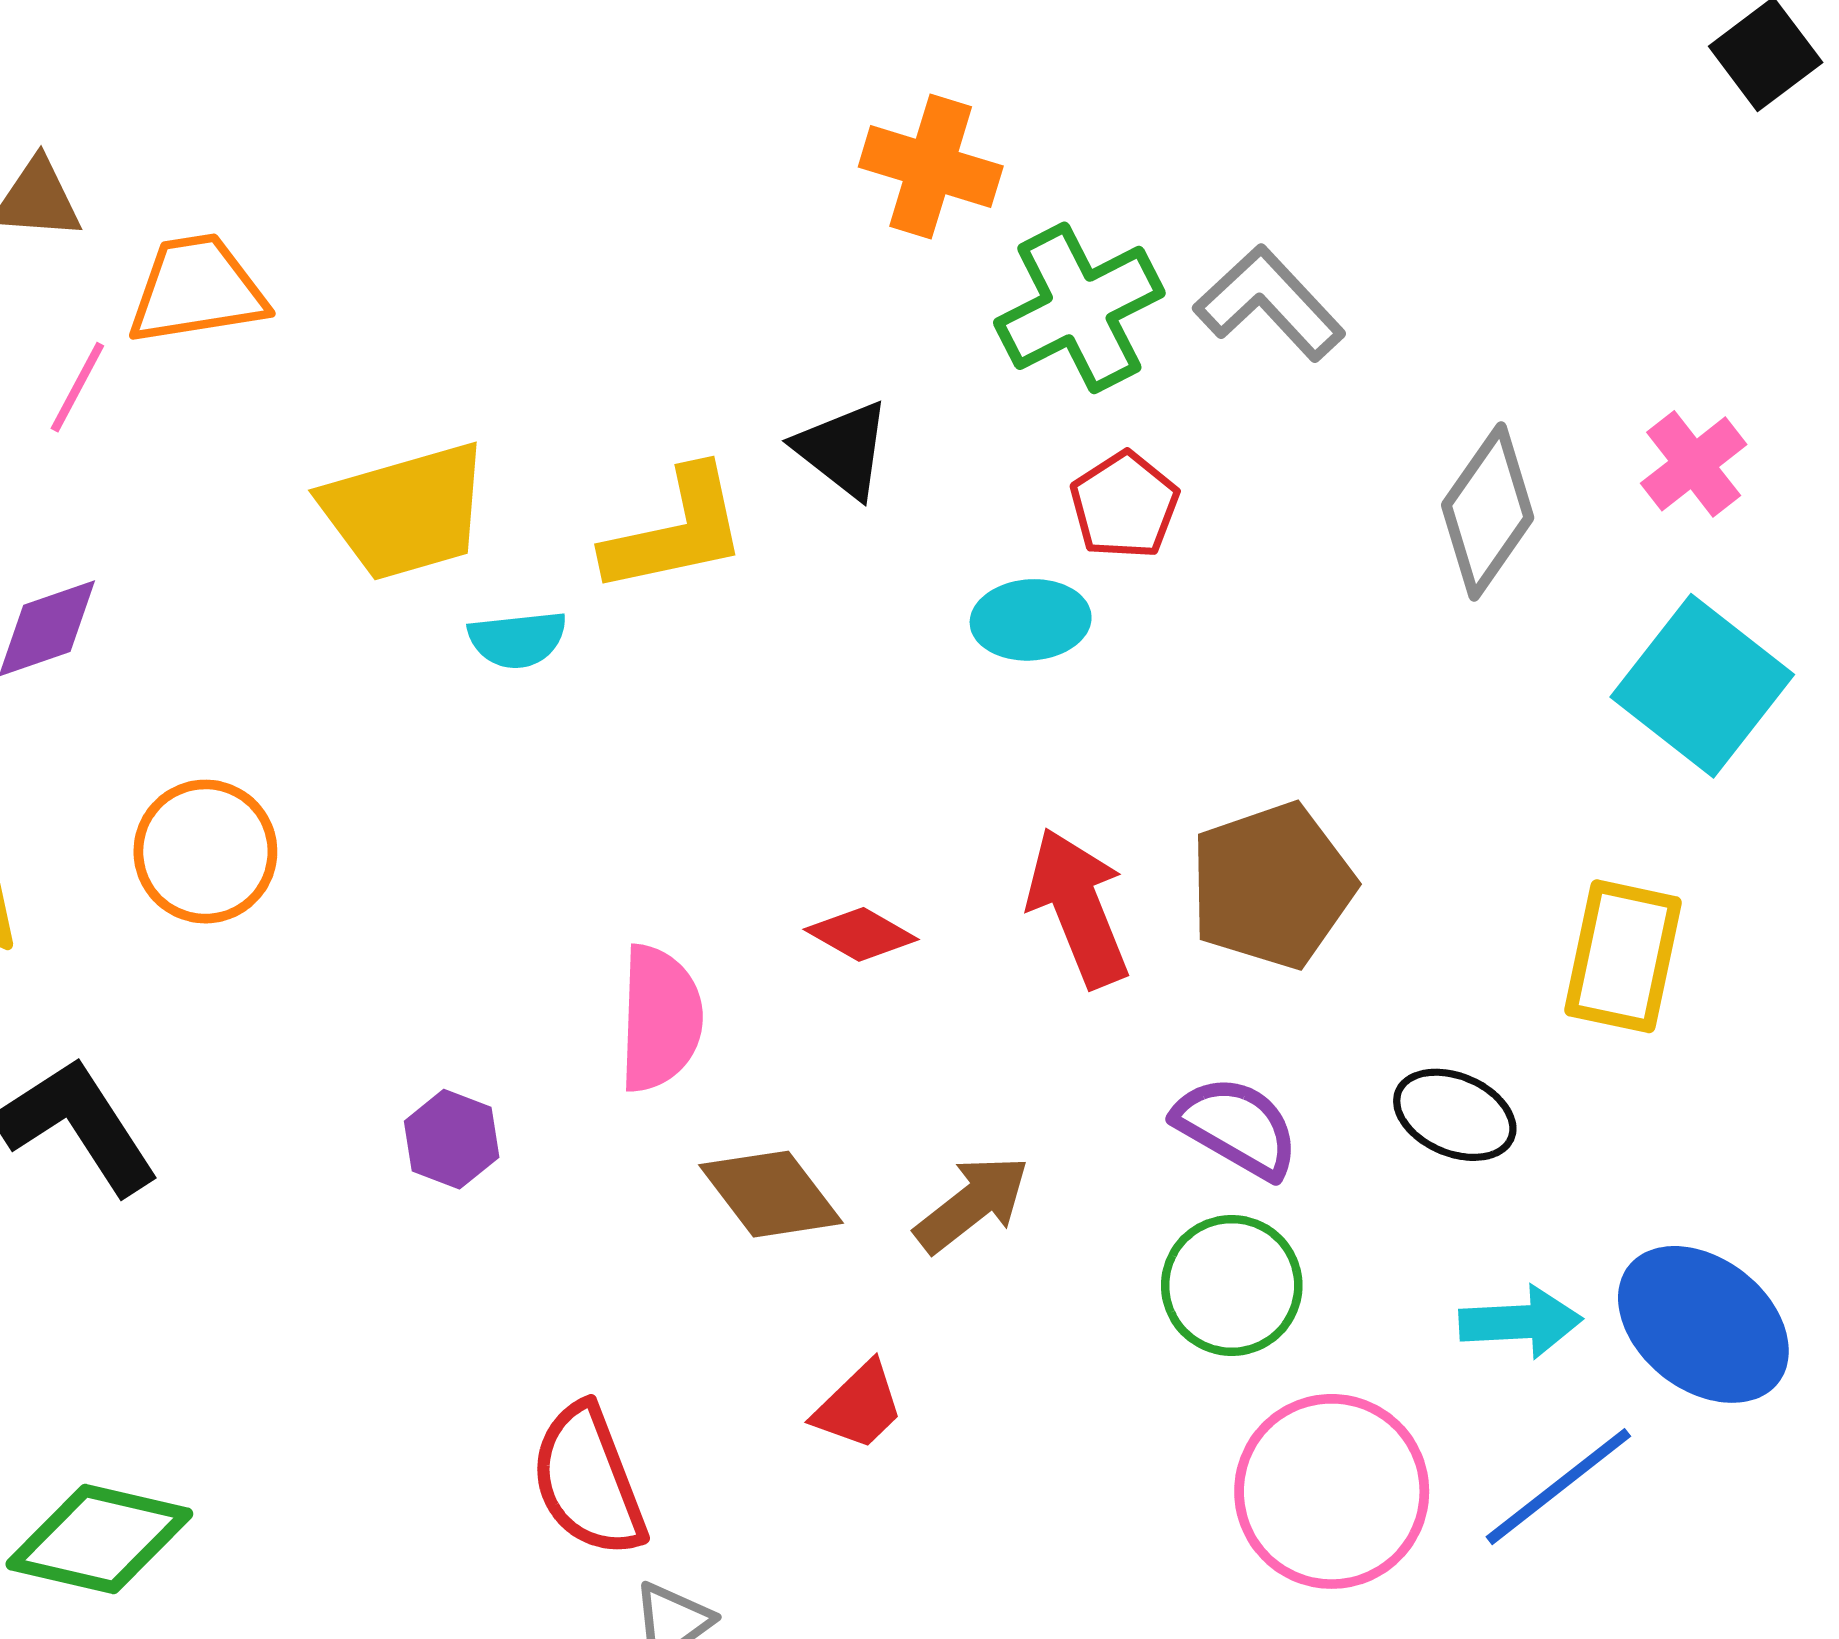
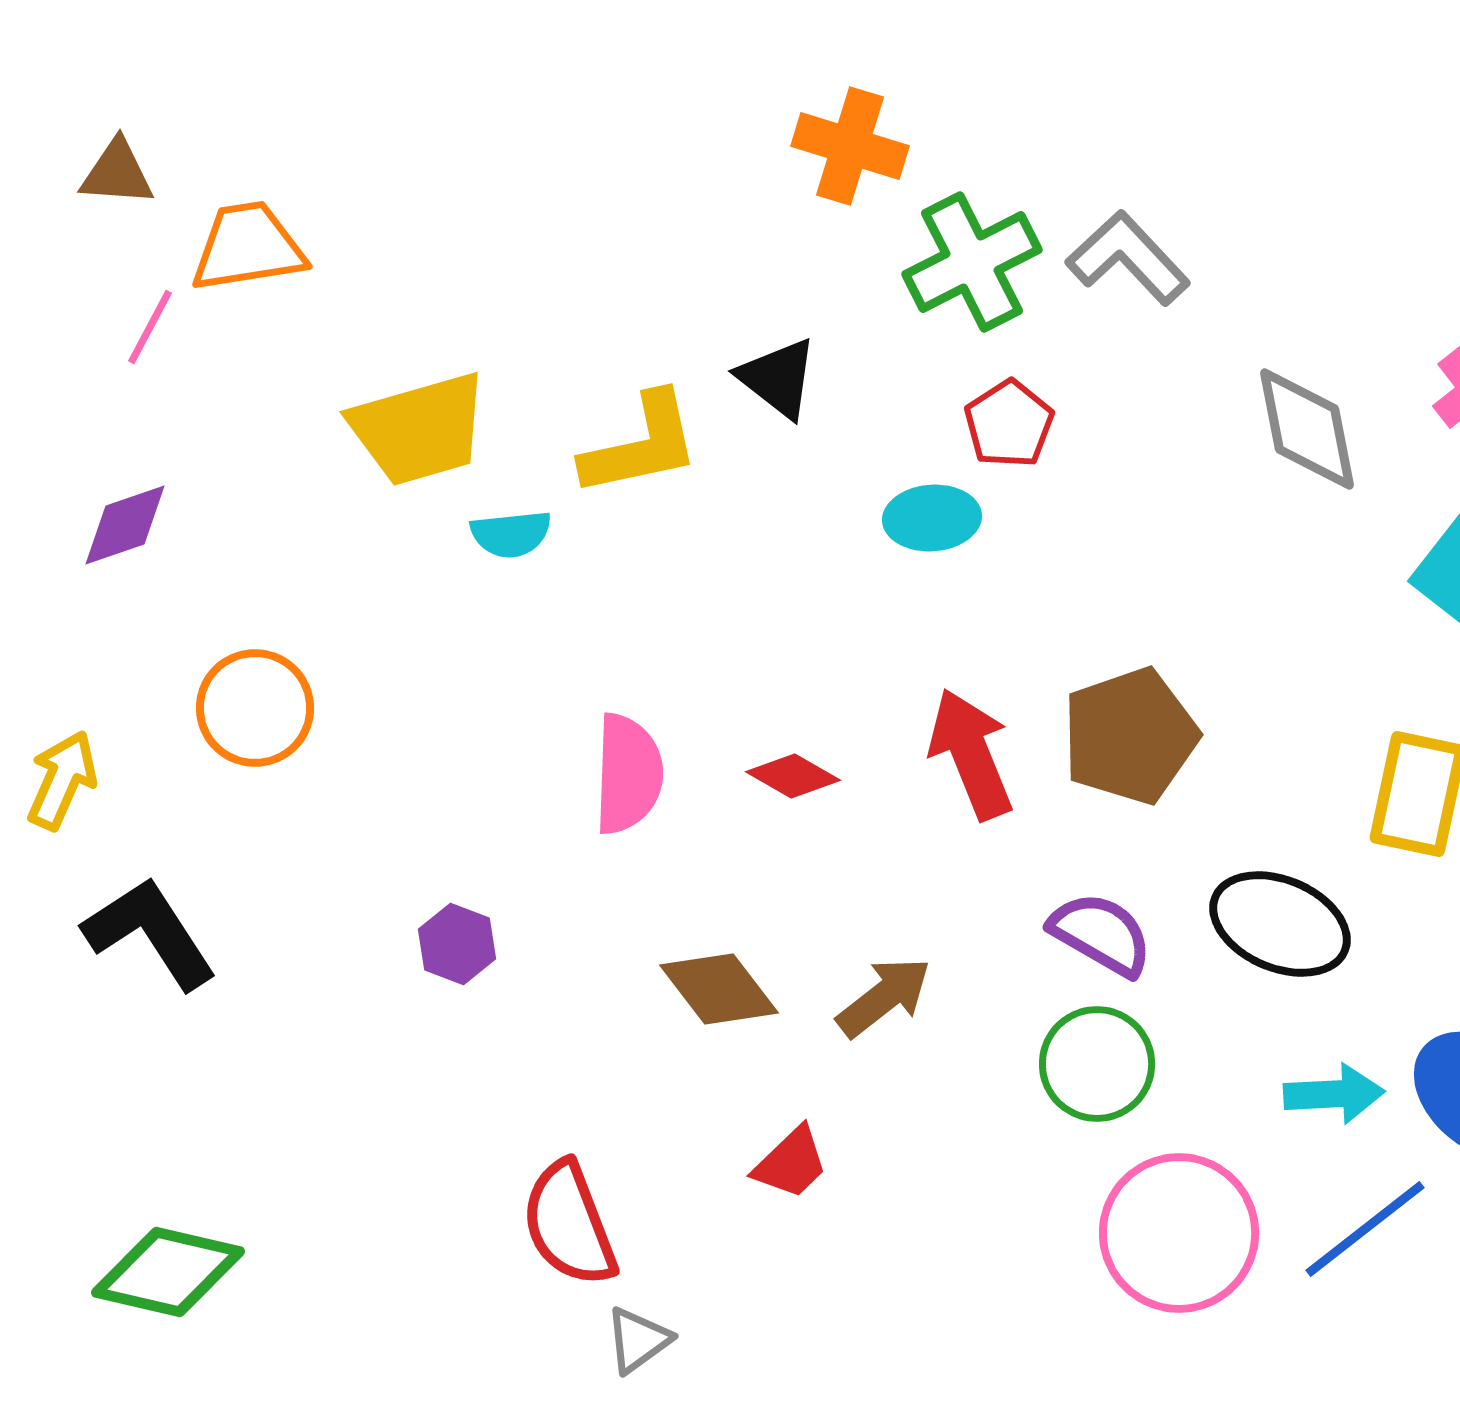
gray diamond: (1488, 511) -> (1307, 429), turned -46
pink semicircle: (660, 1019) -> (628, 774), moved
black ellipse: (1455, 1115) -> (1280, 924), size x1.4

